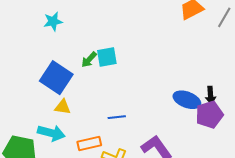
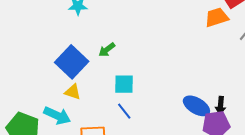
cyan square: (107, 57) -> (124, 84), moved
blue line: (117, 117) -> (124, 111), turned 48

